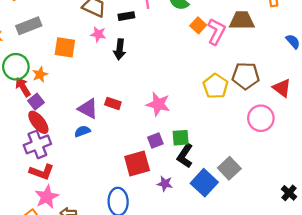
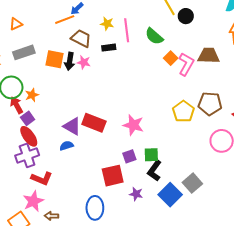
orange square: (65, 47) -> (54, 59), moved
black arrow: (120, 49) -> (70, 61), moved
red rectangle: (113, 103) -> (94, 123), size x1.6
red L-shape: (42, 172) -> (42, 179), moved

